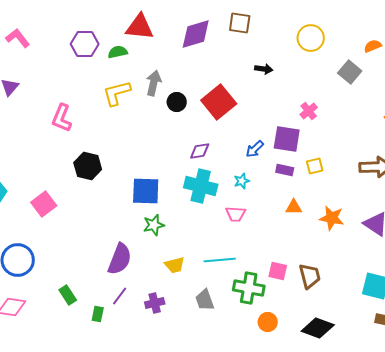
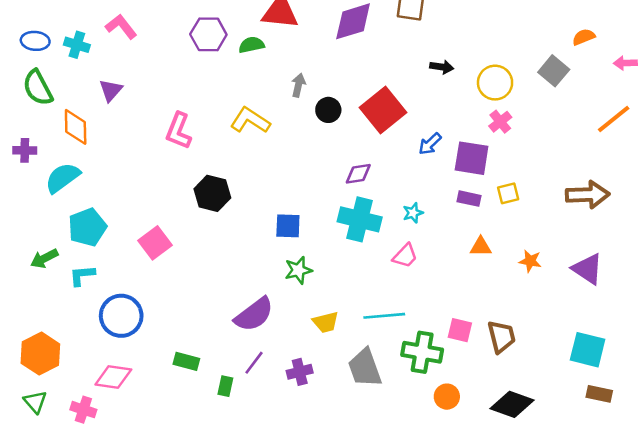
yellow circle: (311, 38) -> (495, 83), moved
gray arrow: (154, 83) -> (298, 85), size x0.7
yellow L-shape: (117, 93) -> (250, 120), moved, turned 48
blue arrow: (255, 149) -> (430, 144), moved
blue square: (146, 191) -> (288, 226), size x0.7
pink trapezoid: (236, 214) -> (405, 256), turned -50
orange star: (332, 218) -> (530, 261), size x0.7
purple semicircle: (120, 259) -> (254, 314), turned 32
green rectangle: (68, 295) -> (186, 361), turned -42
gray trapezoid: (205, 300) -> (365, 368), size x1.4

